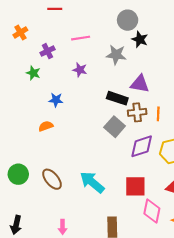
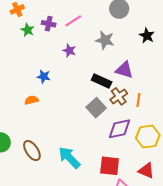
pink line: (81, 38) -> (73, 21), turned -30
black star: (140, 39) -> (147, 36), moved
purple cross: (48, 51) -> (49, 24), moved, turned 32
green star: (33, 73) -> (28, 30), moved
brown cross: (137, 112) -> (119, 96), turned -36

